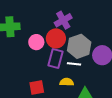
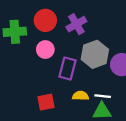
red circle: (56, 38) -> (45, 20), moved
white line: (74, 64) -> (103, 96), moved

